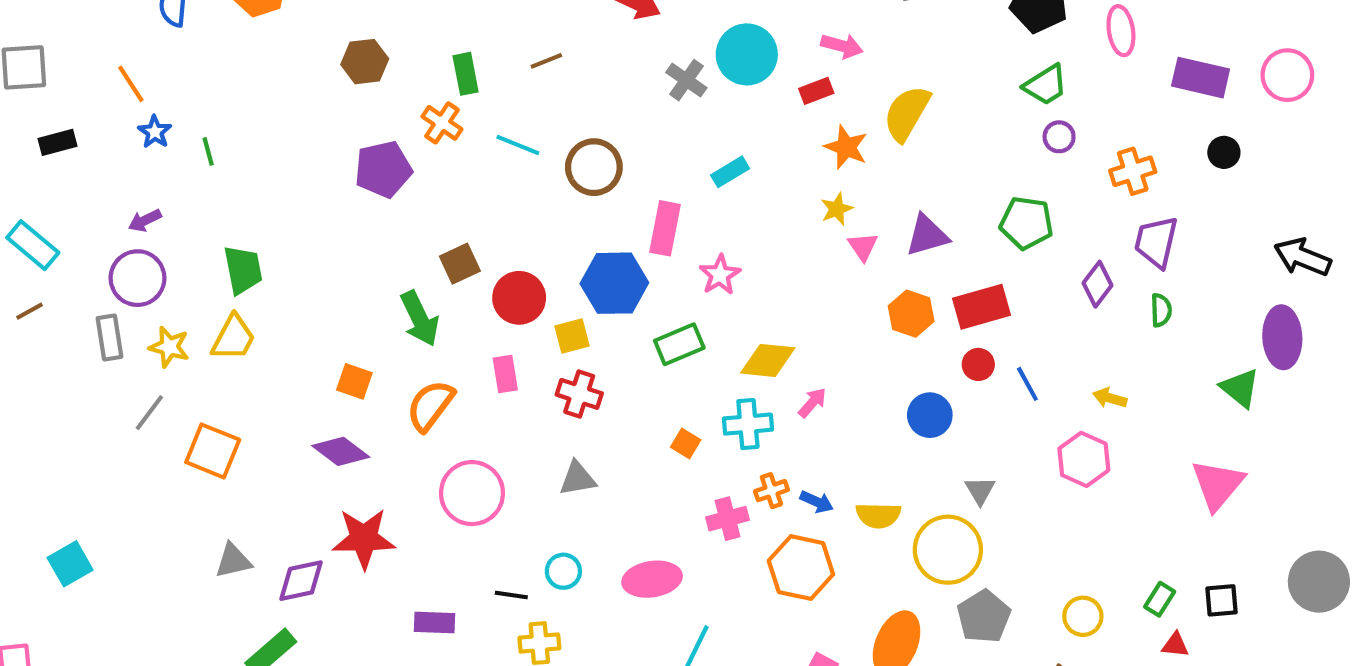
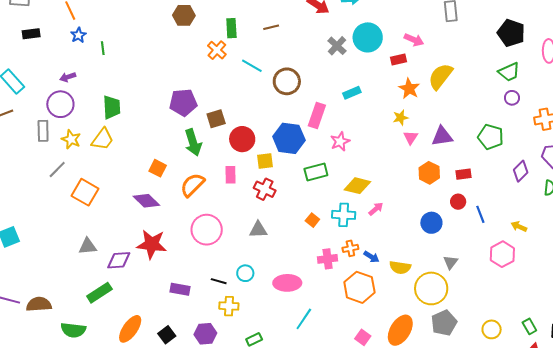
purple pentagon: (383, 169) -> (183, 102), moved
red rectangle: (981, 307) -> (463, 174), size x0.6
green rectangle: (1160, 599) -> (529, 326), turned -70

